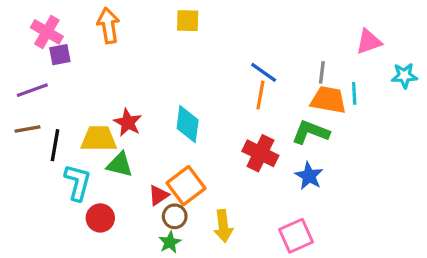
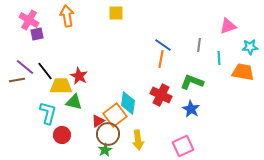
purple line: (32, 90) -> (25, 67), moved, turned 60
orange trapezoid: (328, 100) -> (243, 72), moved
cyan diamond: (188, 124) -> (128, 103), moved
black line: (55, 145) -> (45, 71), moved, turned -48
brown circle: (175, 216) -> (108, 134), size x1.5

